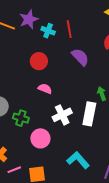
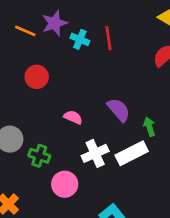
purple semicircle: (80, 57) -> (119, 110), moved
red circle: (39, 61) -> (37, 77), moved
white rectangle: (89, 114) -> (132, 153), turned 50

